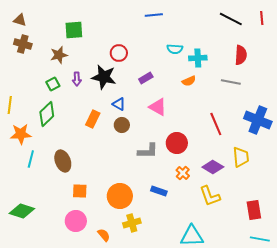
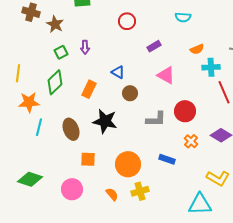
brown star: (59, 55) -> (55, 24), moved, turned -30
cyan cross: (198, 58) -> (211, 67), moved
black star: (104, 77) -> (105, 121), moved
blue triangle: (119, 104) -> (118, 72), moved
orange rectangle: (93, 119) -> (89, 89), moved
yellow L-shape: (210, 196) -> (218, 178), moved, turned -40
pink circle: (76, 221) -> (72, 189), moved
orange semicircle: (104, 235) -> (112, 194), moved

